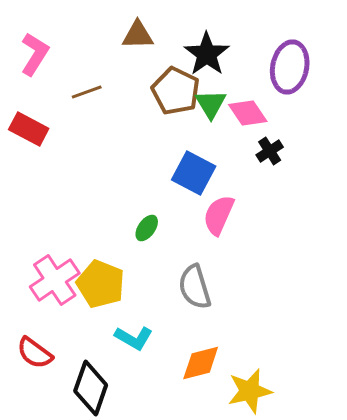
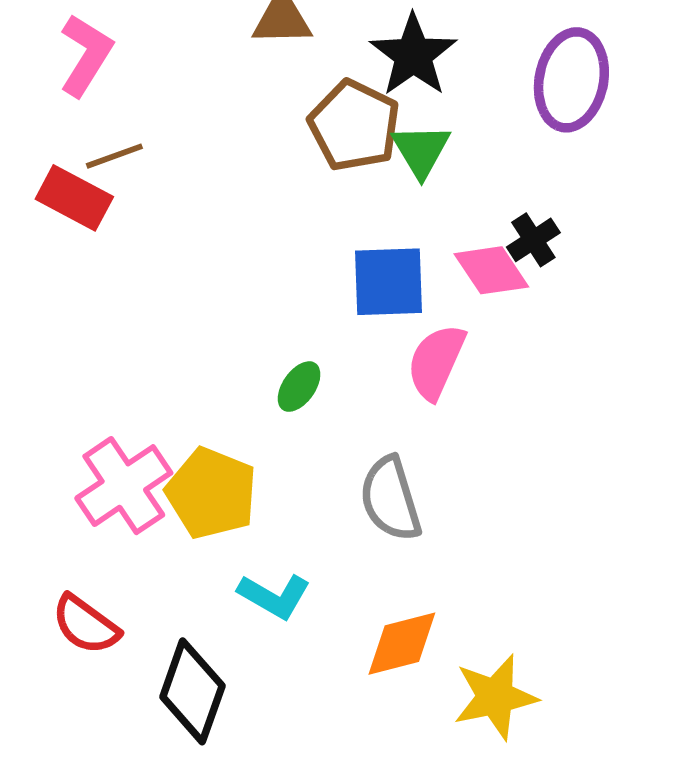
brown line: (87, 92) -> (114, 156), moved
pink diamond: (248, 113) -> (491, 270), moved
blue square: (194, 173) -> (389, 282), turned -30

